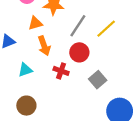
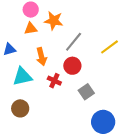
orange triangle: (35, 23) -> (31, 29), moved
yellow line: (106, 29) -> (110, 47), moved
cyan triangle: (25, 70) -> (22, 76), size x1.5

